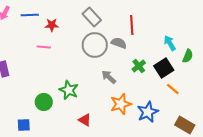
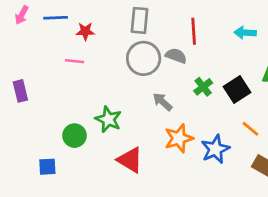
gray rectangle: (92, 17) -> (139, 20), turned 48
cyan arrow: (170, 43) -> (245, 33), moved, turned -56
orange line: (173, 89) -> (251, 129), moved
red triangle: (85, 120) -> (130, 160), size x1.5

